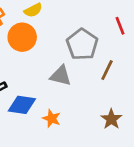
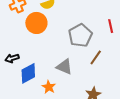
gray triangle: (61, 76) -> (64, 67), moved
blue diamond: (22, 105) -> (28, 73), turned -45

